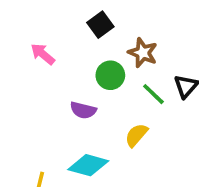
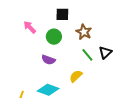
black square: (100, 25) -> (62, 14), turned 32
green circle: (110, 75) -> (54, 37), moved

